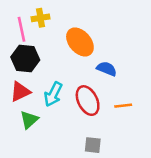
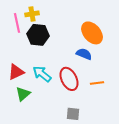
orange ellipse: (80, 42) -> (92, 33), moved
black hexagon: (25, 59) -> (38, 35), moved
cyan arrow: (53, 94) -> (42, 74), turned 102

